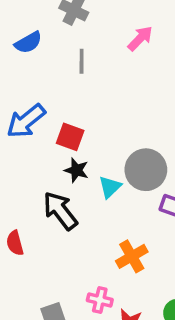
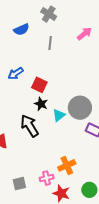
blue arrow: (26, 121) -> (16, 73), size x0.7
orange cross: (132, 256) -> (67, 165), moved
pink cross: (100, 300) -> (47, 178), turned -32

